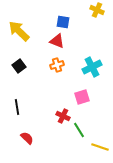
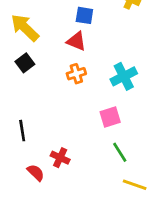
black square: (19, 66) -> (25, 63), moved
red cross: (63, 116) -> (60, 158), moved
green line: (79, 130) -> (120, 152), moved

